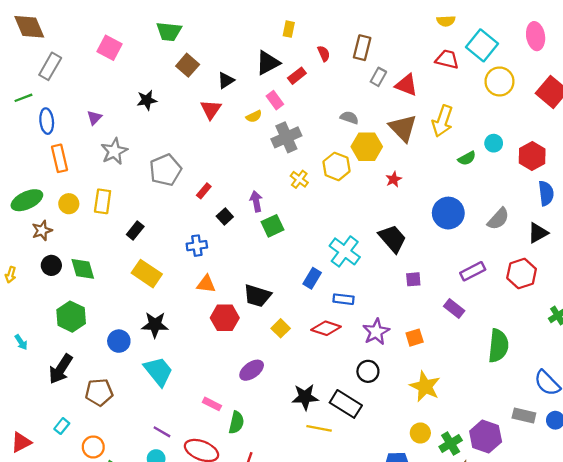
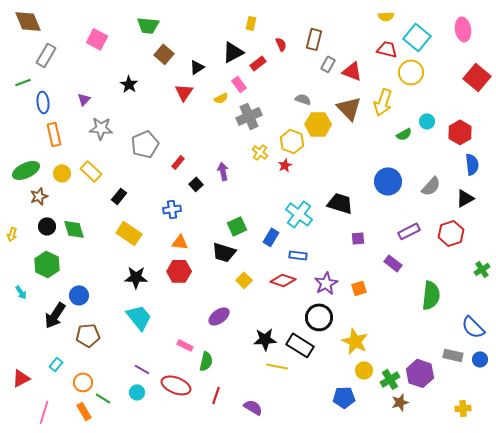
yellow circle: (499, 81) -> (411, 72), moved
black star: (147, 100) -> (129, 84), turned -30
gray star: (114, 151) -> (101, 128), turned 30
red star: (394, 179) -> (285, 165), moved
yellow rectangle: (103, 201) -> (91, 171), turned -55
green square: (273, 226) -> (237, 226), moved
black trapezoid: (392, 239) -> (340, 203), turned -32
green hexagon: (71, 317) -> (47, 264), moved
red hexagon: (225, 318) -> (179, 271), moved
blue circle: (119, 341) -> (79, 295), moved
black circle: (368, 371) -> (319, 317), size x1.4
yellow star: (425, 386) -> (355, 341), moved

